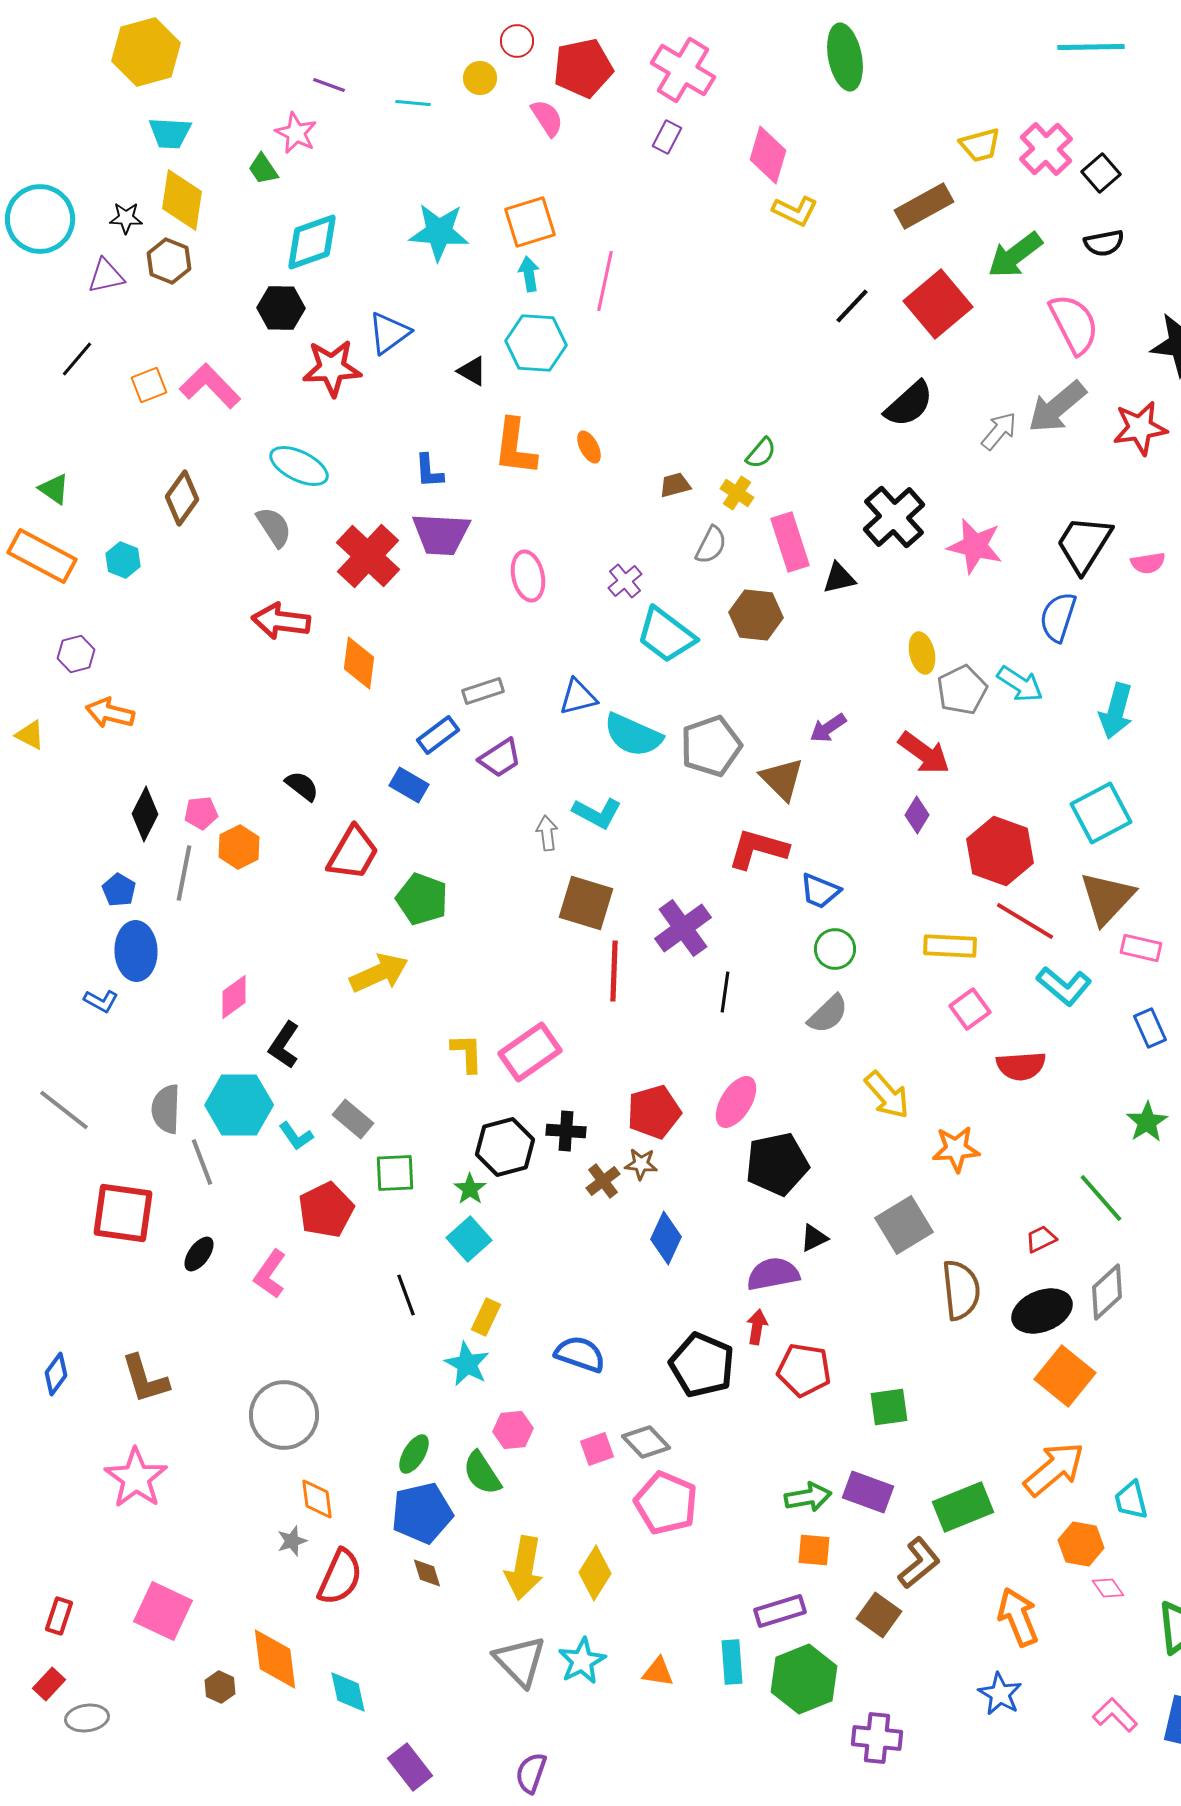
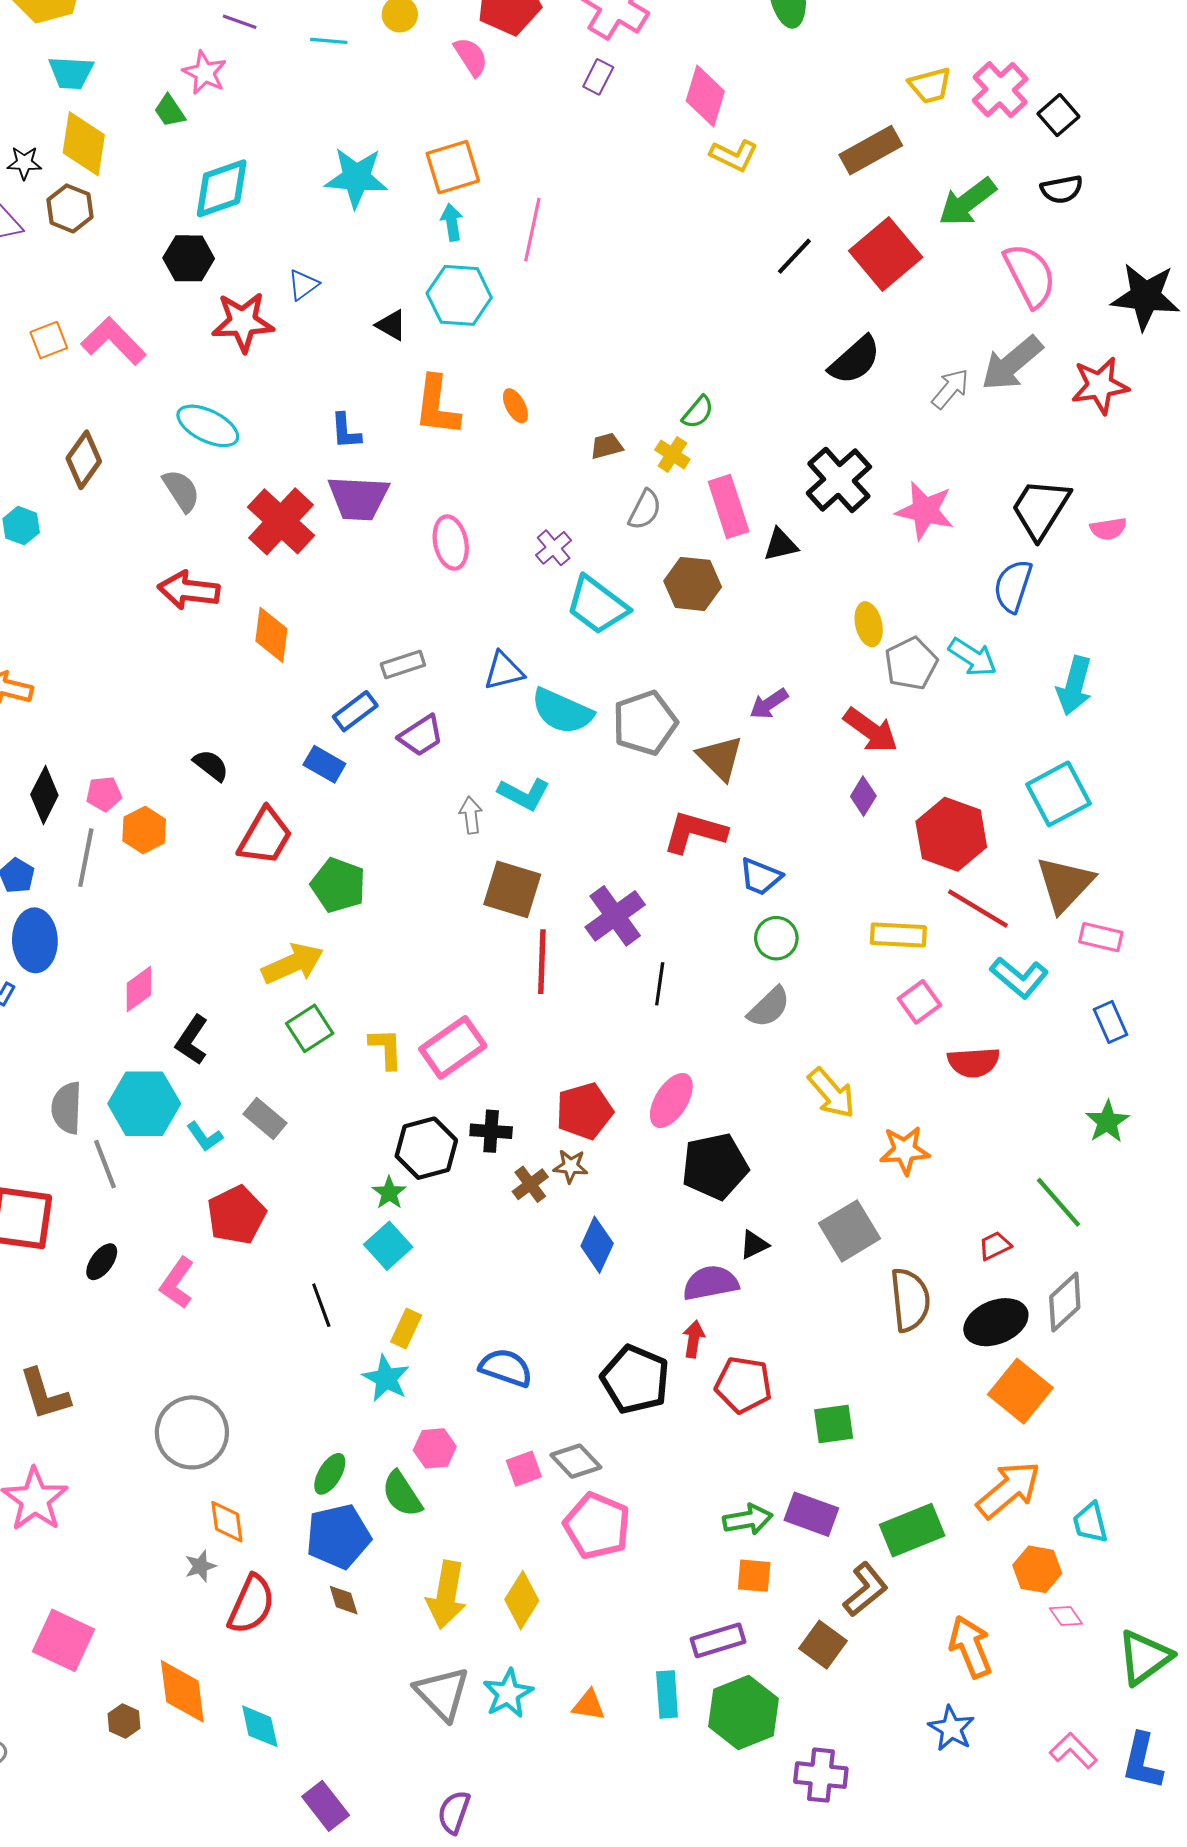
blue triangle: (389, 333) -> (303, 285), size x0.7
green square: (395, 1173) -> (310, 1028), moved, turned -30

